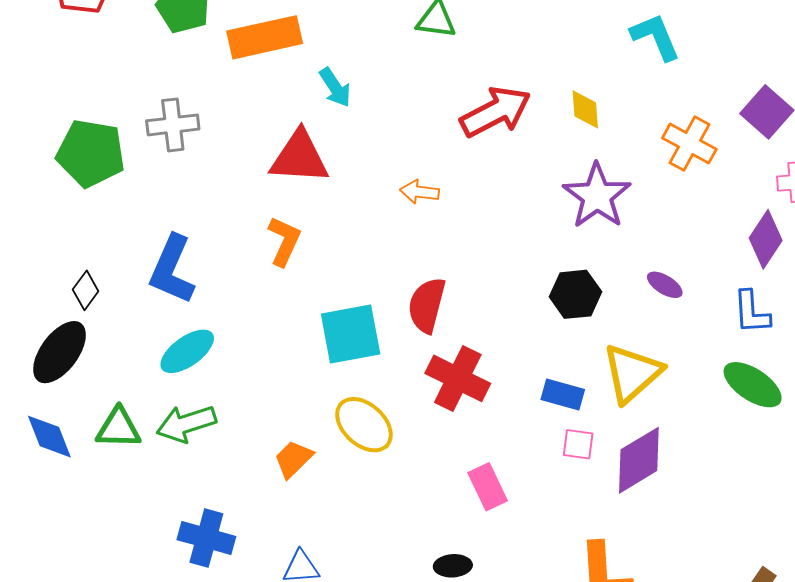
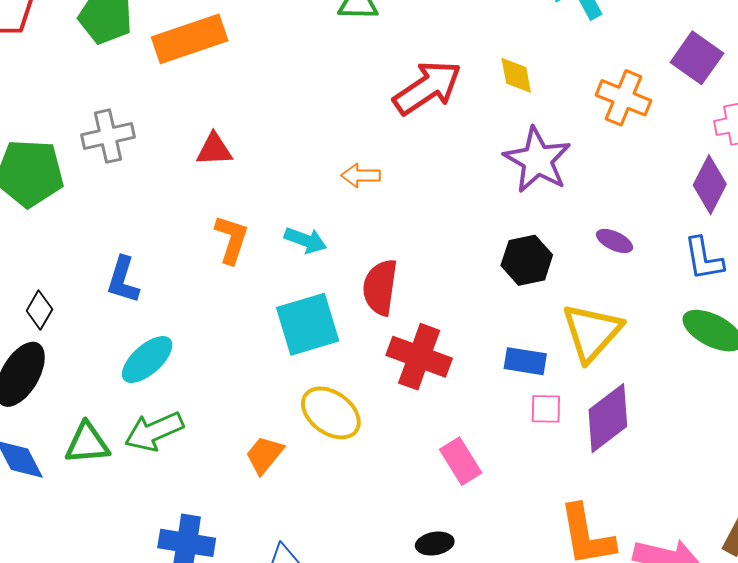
cyan arrow: (335, 87) -> (305, 240), moved, turned -30
red triangle: (299, 157) -> (214, 150), moved, size x0.6
blue L-shape: (172, 270) -> (123, 280), size x0.7

